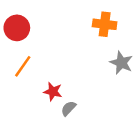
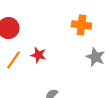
red star: (53, 92) -> (38, 55), moved

